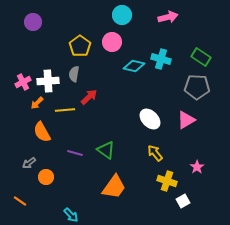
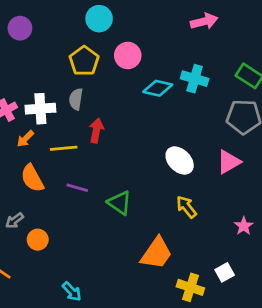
cyan circle: (122, 15) -> (99, 19), moved
red arrow: (89, 97) -> (96, 130), turned -36
purple line: (75, 153) -> (77, 188), moved
yellow cross: (167, 181) -> (190, 287), moved
orange trapezoid: (114, 187) -> (156, 253), moved

